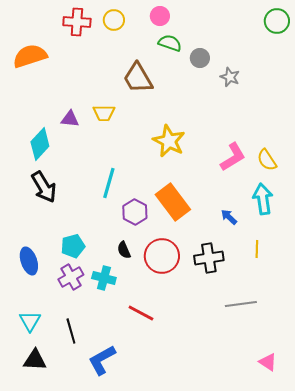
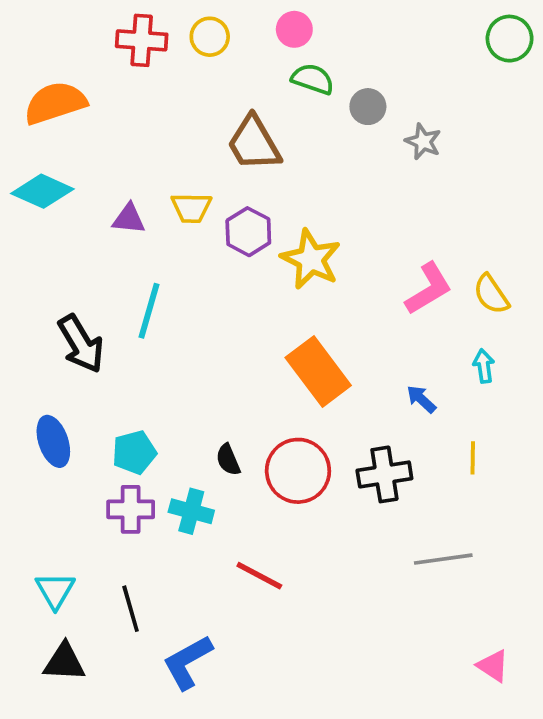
cyan diamond: (40, 144) -> (42, 191), moved, turned 72
cyan line: (109, 183) -> (149, 311), moved
cyan arrow: (263, 199) -> (484, 366), size x0.6
purple hexagon: (135, 212) -> (248, 232), moved
blue ellipse: (29, 261) -> (53, 441), moved
purple cross: (71, 277) -> (131, 509), turned 30

